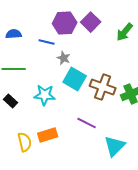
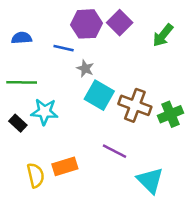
cyan star: (45, 95) -> (45, 112), moved
cyan triangle: (115, 146) -> (150, 180), turned -30

